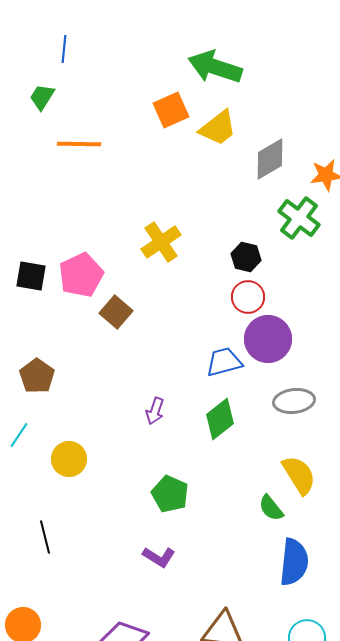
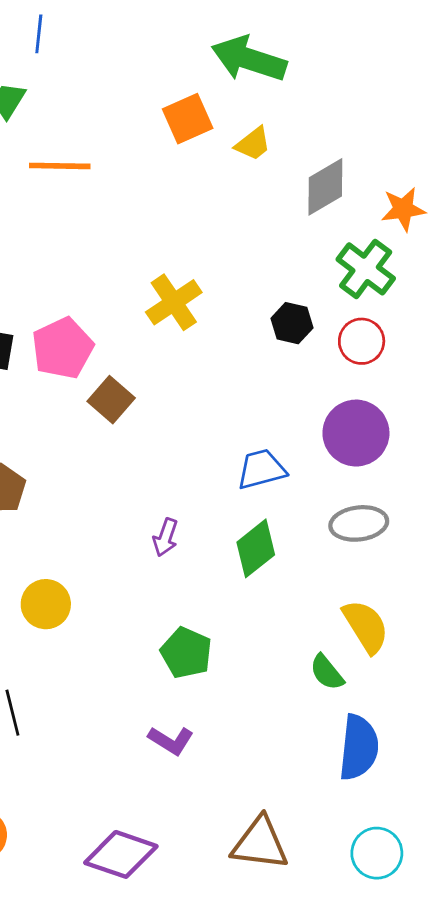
yellow trapezoid: (218, 128) -> (253, 144), size x0.7
red circle: (248, 297) -> (362, 341), moved
purple circle: (268, 339) -> (356, 433), moved

